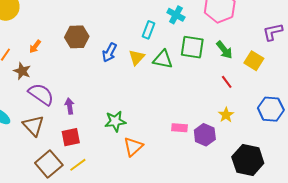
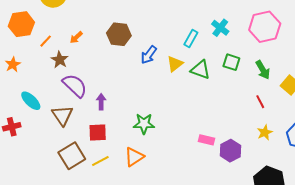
green square: (192, 47) -> (231, 62), size x0.7
yellow star: (226, 115) -> (265, 132), moved
orange triangle: (133, 147) -> (134, 157), moved

